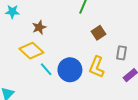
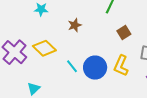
brown star: (39, 27) -> (75, 25), moved
yellow diamond: (31, 51) -> (44, 48), moved

